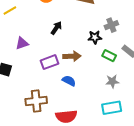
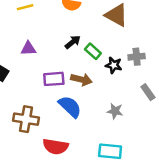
green rectangle: (109, 56) -> (93, 51), moved
blue semicircle: (69, 81) -> (70, 107), size x1.5
gray star: (112, 81) -> (115, 111), moved

